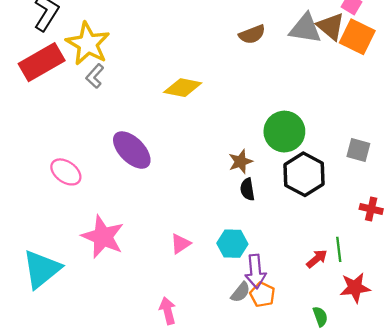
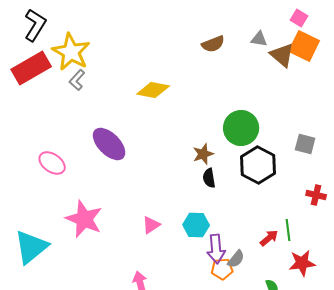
brown triangle: (331, 26) -> (282, 55), moved
gray triangle: (305, 29) -> (259, 39), size x0.6
gray semicircle: (240, 292) -> (236, 259), moved
orange pentagon: (262, 295) -> (222, 269), turned -30

